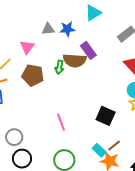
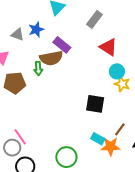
gray triangle: (48, 29) -> (18, 34), turned 40
pink line: (61, 122) -> (20, 137), moved
brown line: (114, 146) -> (120, 129), moved

